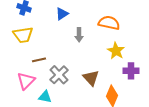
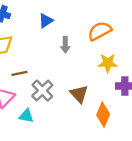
orange semicircle: (109, 23) -> (100, 31), turned -40
yellow star: (116, 51) -> (108, 63), turned -30

